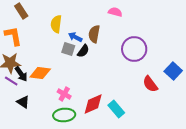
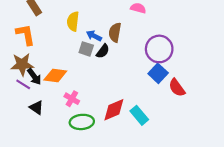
blue square: (173, 71) -> (158, 73), moved
pink cross: (64, 94) -> (72, 99), moved

